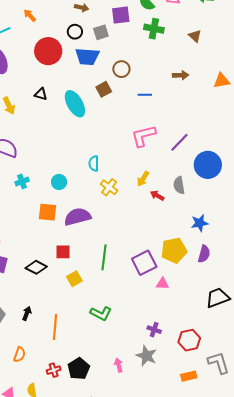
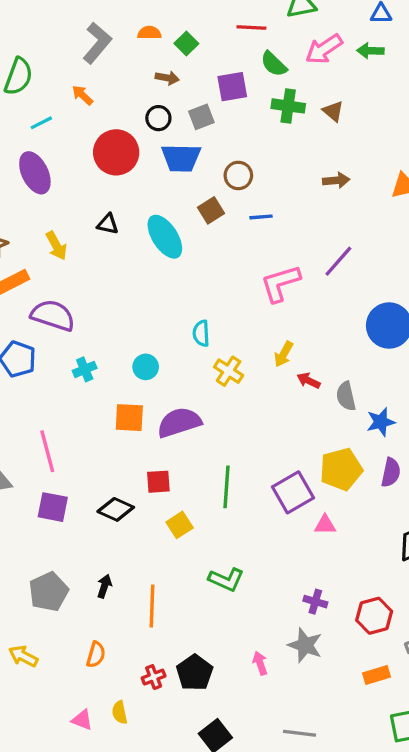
brown triangle: (195, 36) -> (333, 111), moved
blue line: (145, 95) -> (261, 217), moved
purple line: (179, 142) -> (338, 261), moved
gray semicircle: (179, 185) -> (346, 396), moved

